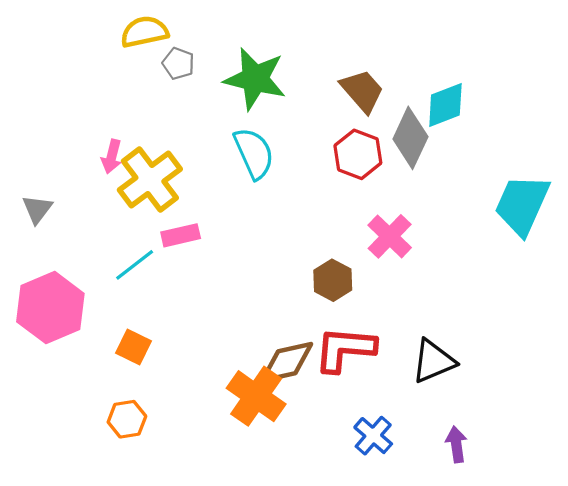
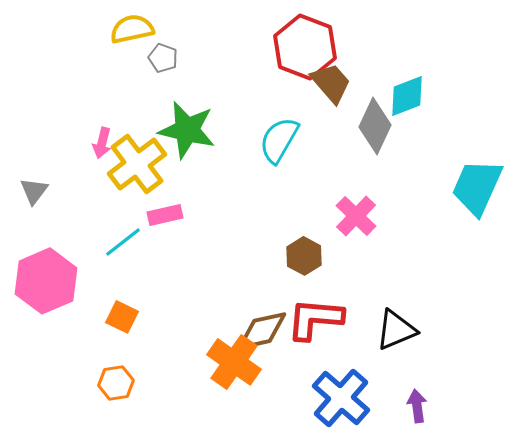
green star: (255, 79) -> (187, 130), moved
cyan semicircle: (254, 153) -> (279, 140), moved, turned -126
red hexagon: (358, 154) -> (305, 47), moved, size x1.4
blue cross: (373, 436) -> (341, 398), size x1.6

